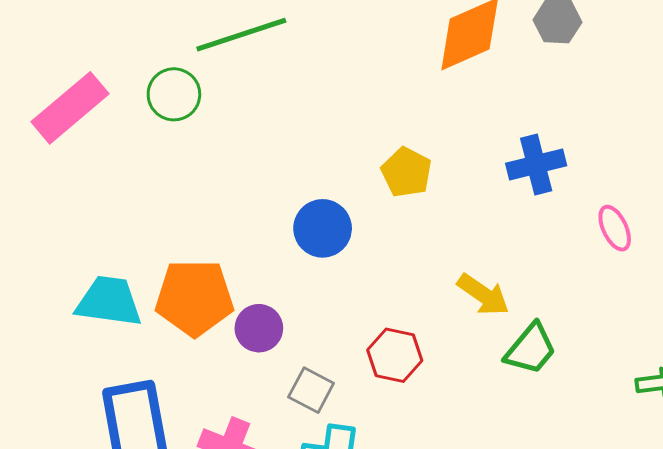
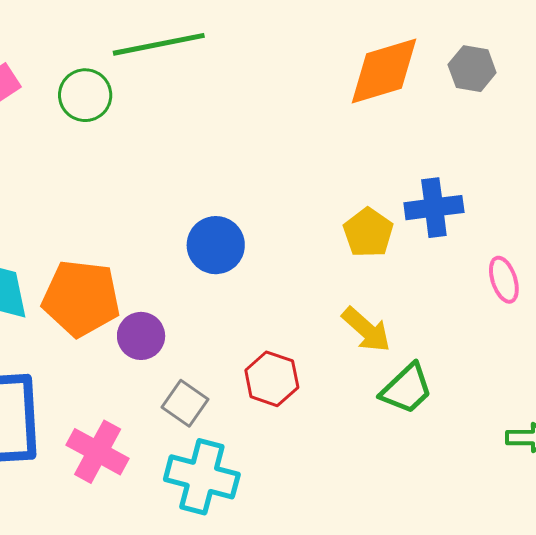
yellow pentagon: (406, 172) -> (368, 233), moved

